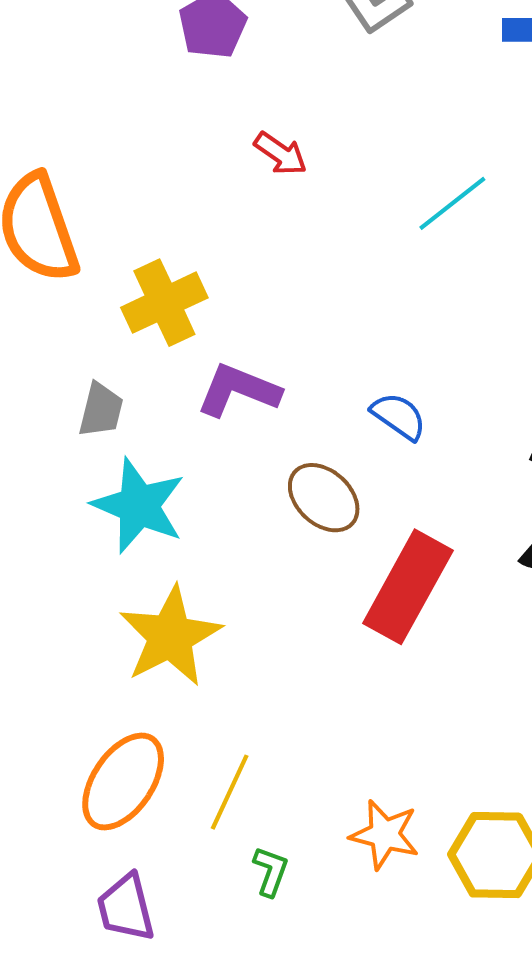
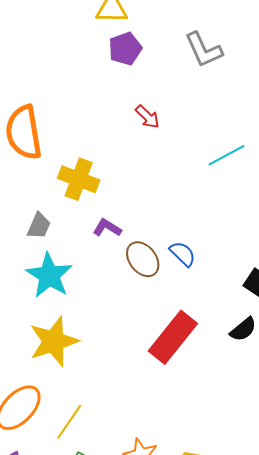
yellow cross: (164, 303) -> (79, 179), turned 36
purple L-shape: (238, 390) -> (107, 228), size x0.7
brown ellipse: (324, 498) -> (143, 259), moved

